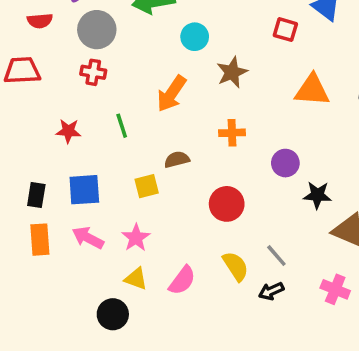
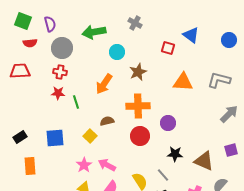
red star: (68, 131) -> (58, 93), moved
orange cross: (232, 133) -> (138, 106), size x1.6
yellow square: (147, 186) -> (90, 136), turned -32
black rectangle: (36, 195) -> (20, 137), moved, turned 48
black star: (317, 195) -> (175, 154), moved
red circle: (227, 204) -> (140, 136), moved
pink arrow: (88, 238) -> (107, 165), moved

